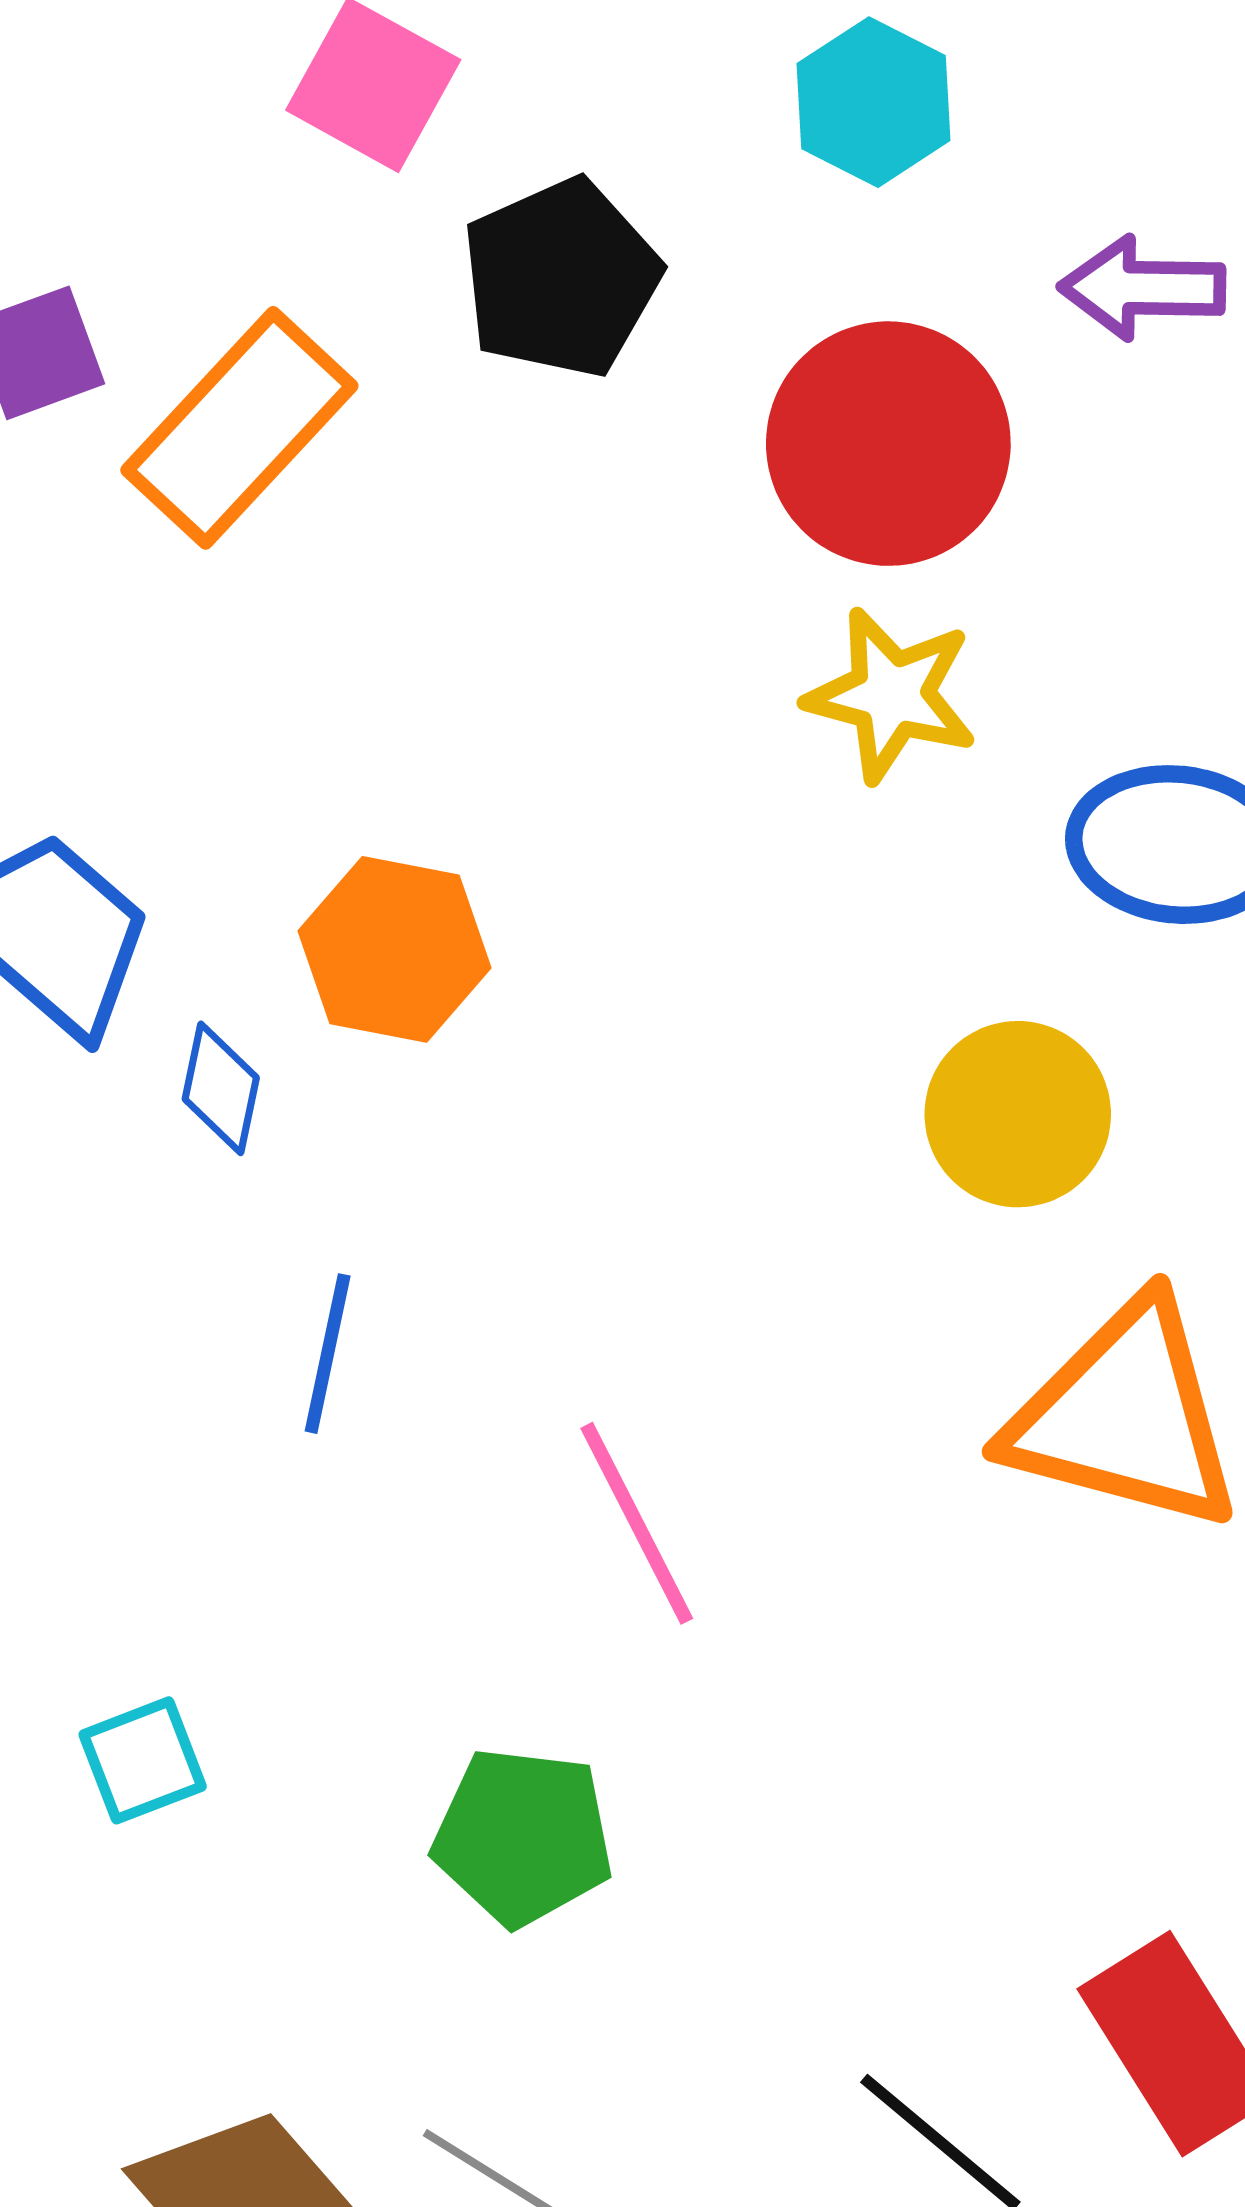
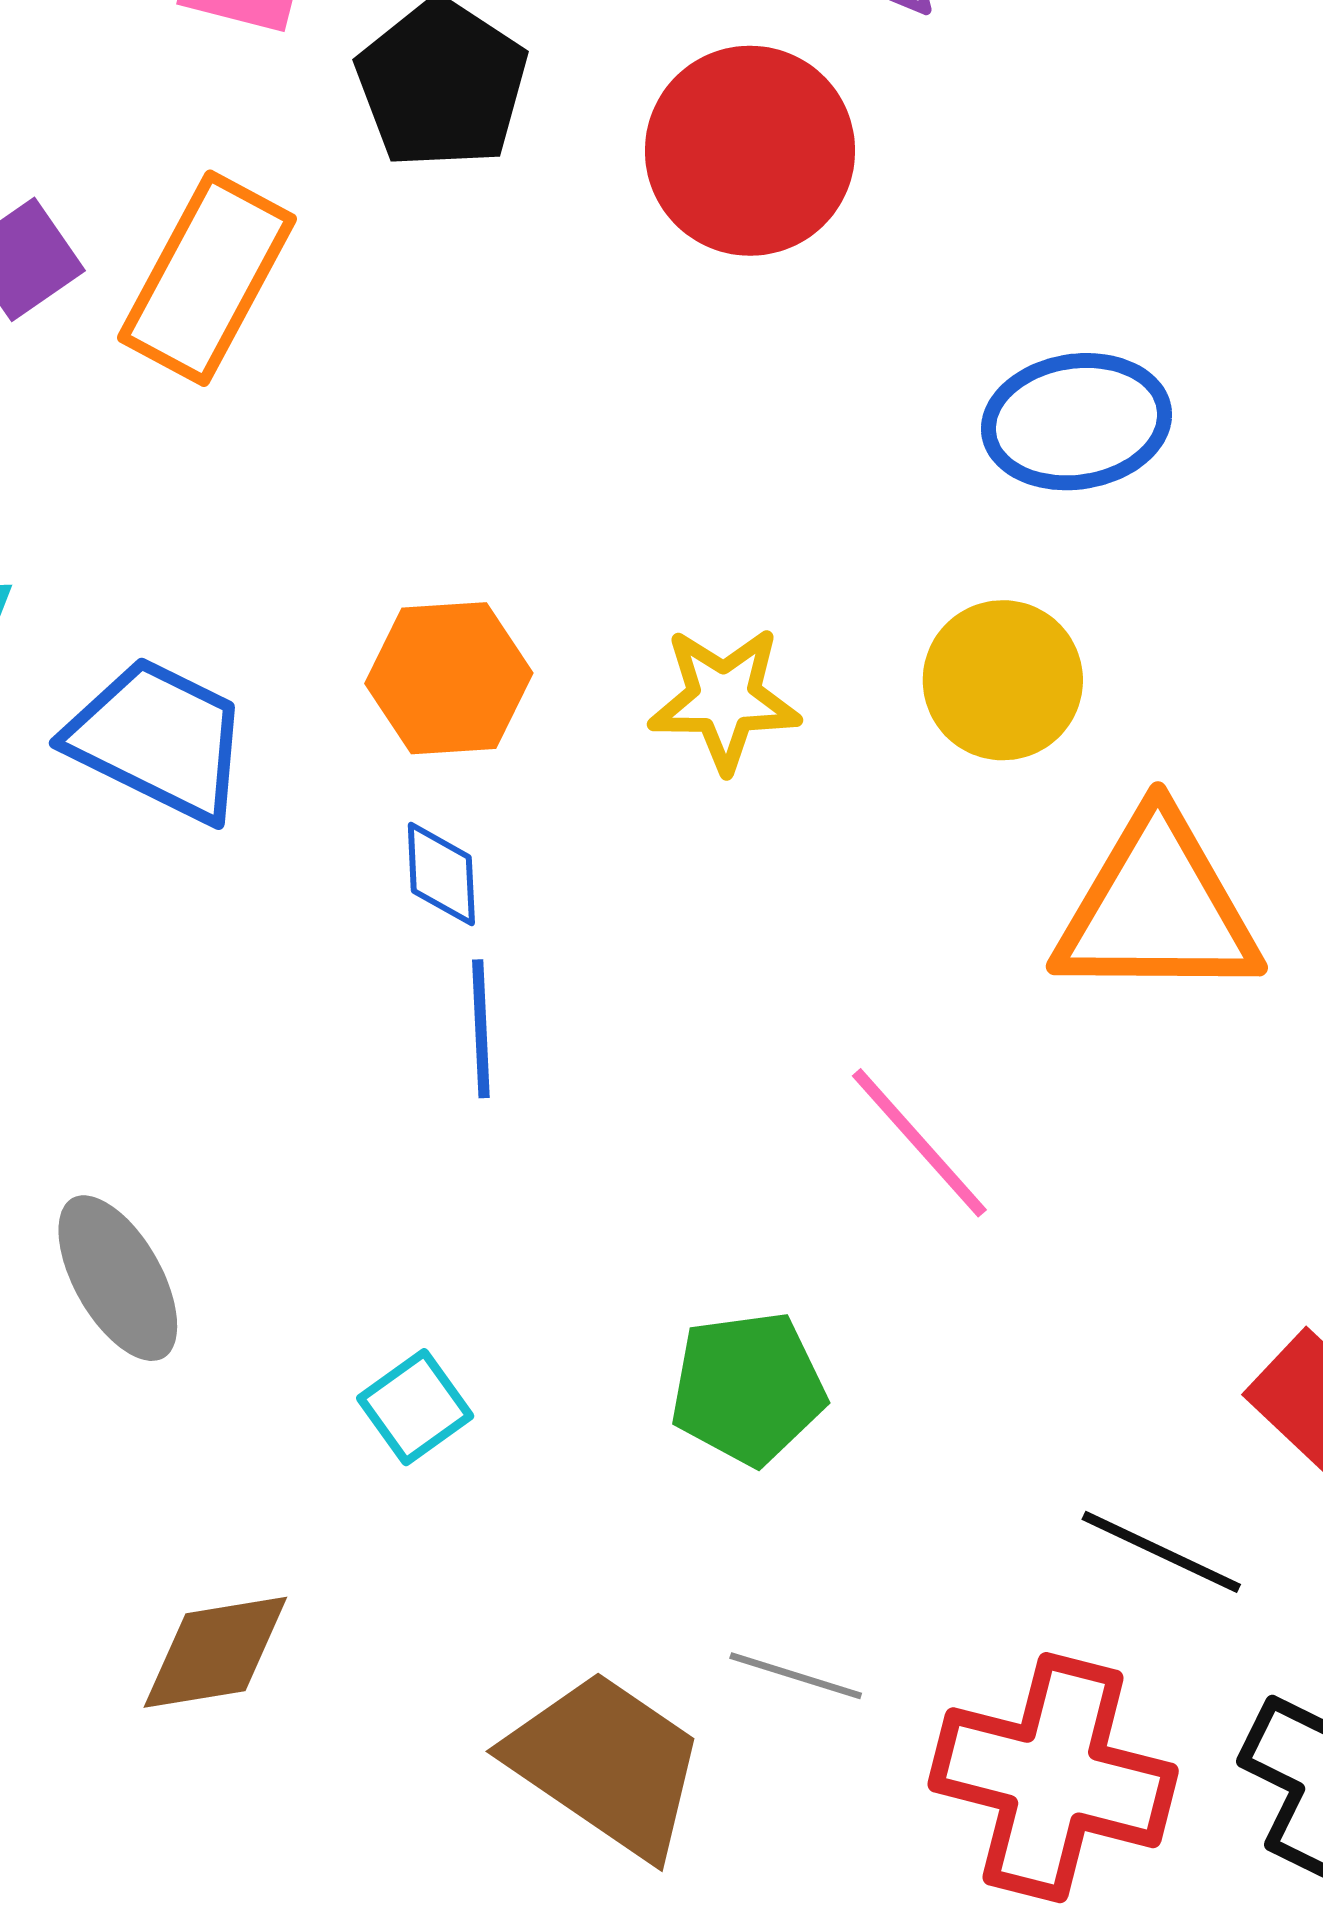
yellow star: (891, 695) -> (724, 699), moved
blue diamond: (221, 1088) -> (441, 874), moved
pink line: (637, 1523) -> (919, 1143), moved

